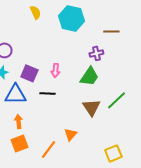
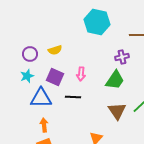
yellow semicircle: (35, 12) -> (55, 50), moved, turned 96

